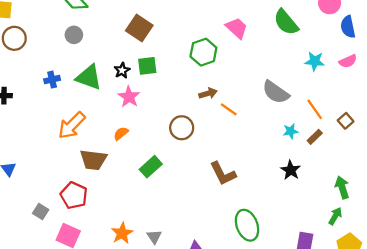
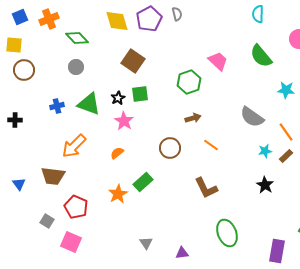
orange line: (229, 109) -> (211, 145), moved
brown trapezoid: (93, 160) -> (53, 176), moved
orange star: (122, 233) -> (118, 194), moved

